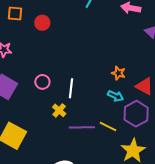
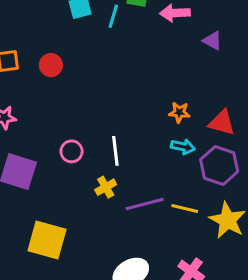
yellow cross: (59, 110) -> (106, 187), turned 32
yellow line: (108, 126) -> (185, 209), moved

